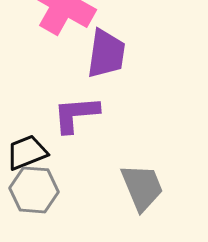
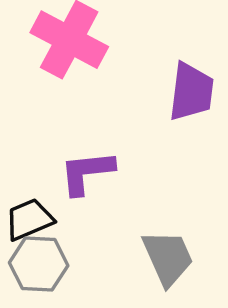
purple trapezoid: (106, 54) -> (191, 92), moved

